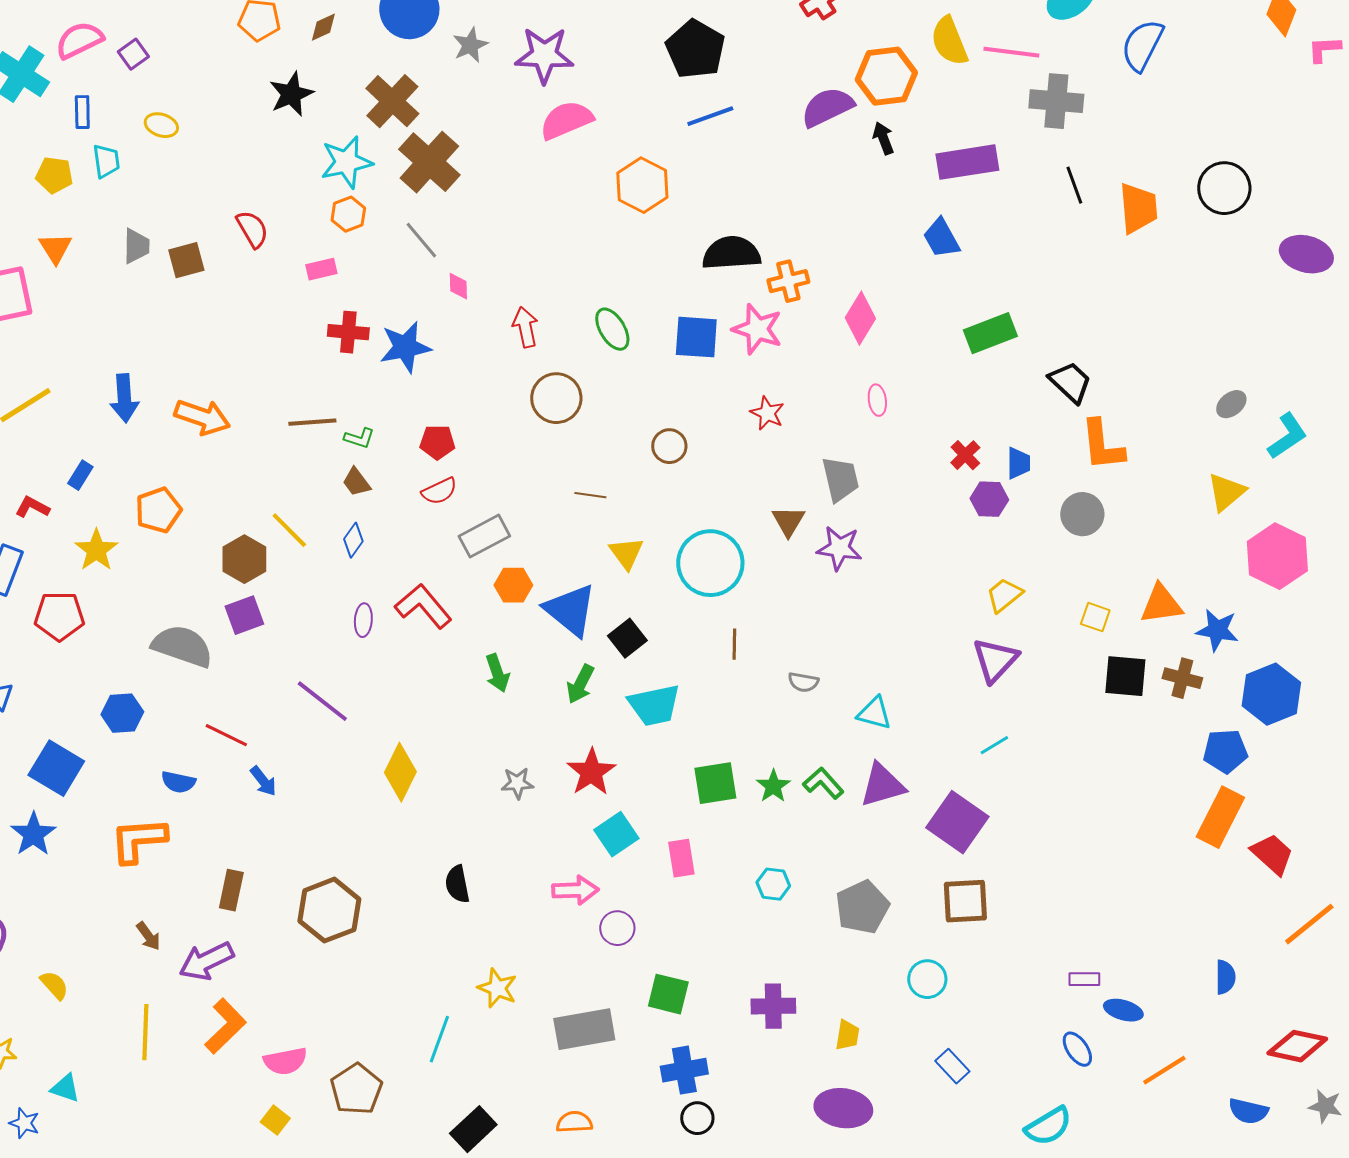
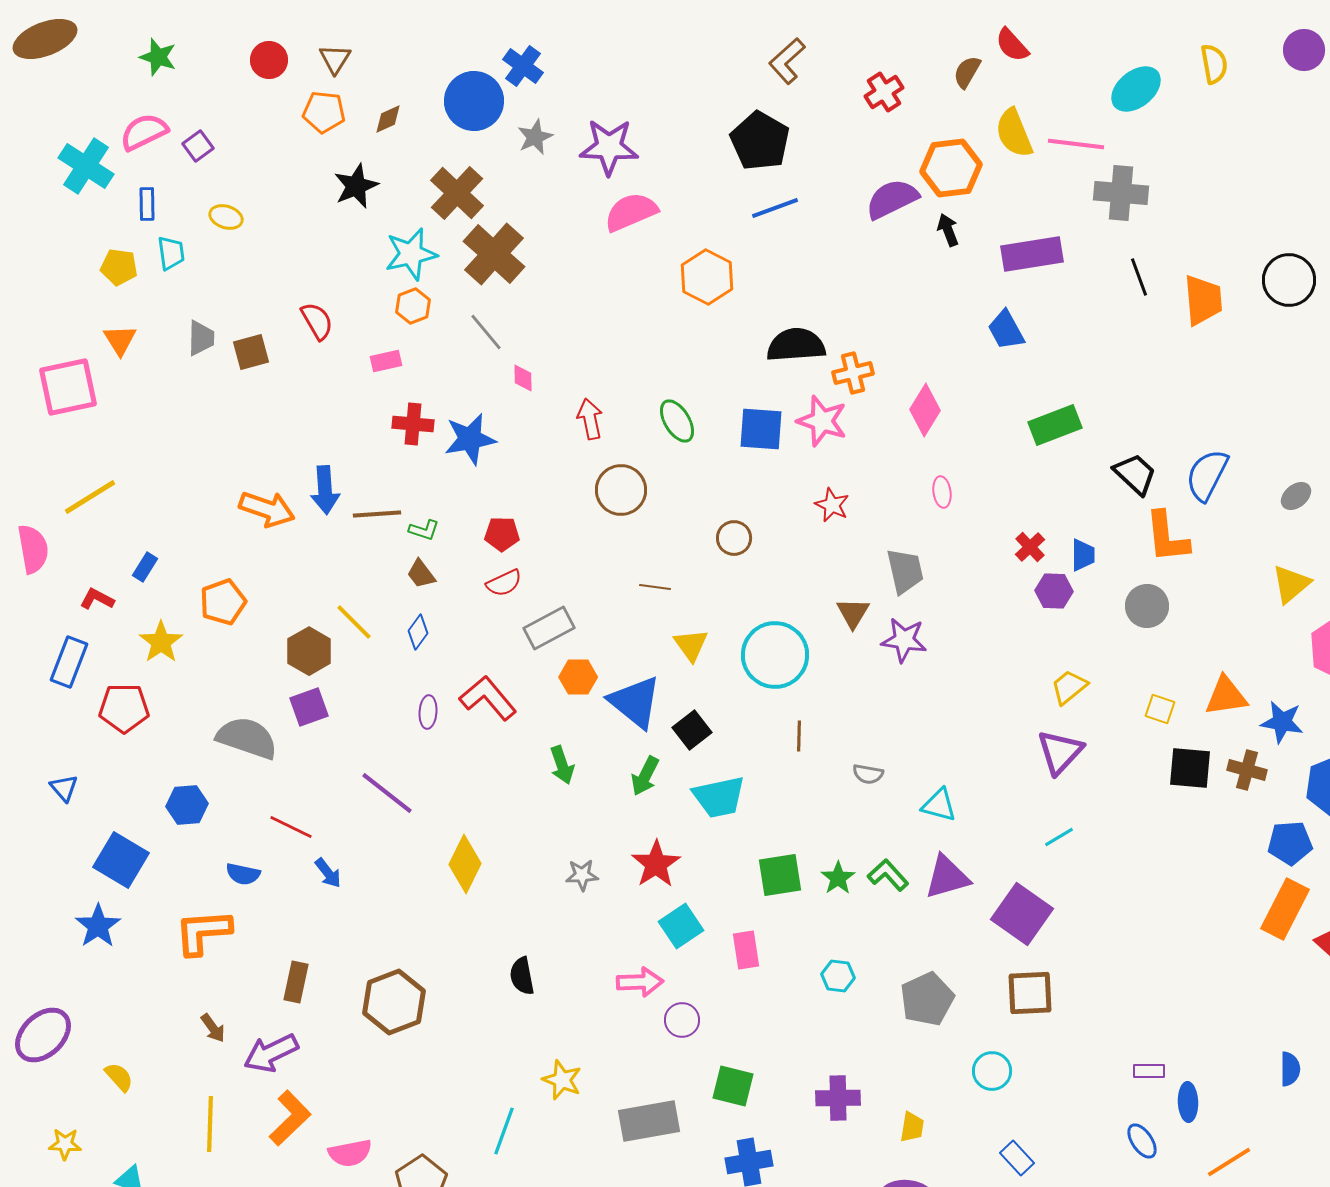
blue semicircle: (1142, 45) -> (1207, 475), moved
blue arrow: (124, 398) -> (325, 490), moved
blue ellipse: (1123, 1010) -> (1188, 1102), turned 72

